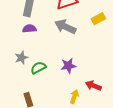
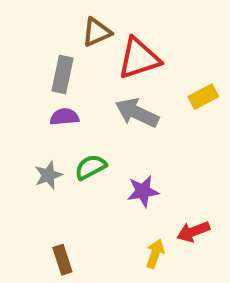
green semicircle: (38, 68) -> (91, 167), moved
red arrow: (93, 86) -> (193, 232), turned -42

